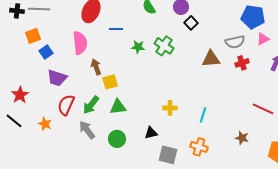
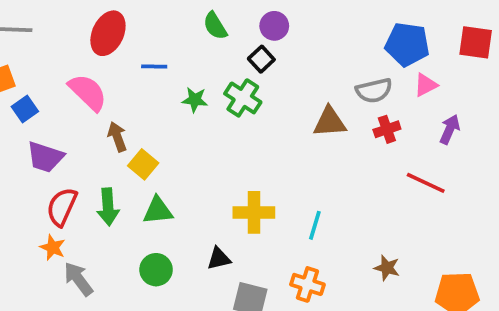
black square: (191, 23) -> (261, 59), moved
pink semicircle: (80, 43) -> (88, 92), turned -40
yellow square: (110, 82) -> (143, 164), turned -35
green arrow: (91, 105) -> (108, 207), turned -42
yellow cross: (170, 108) -> (254, 212), size x1.5
red line: (263, 109) -> (426, 183), moved
orange star: (45, 124) -> (53, 248), moved
gray arrow: (87, 130) -> (78, 279), moved

